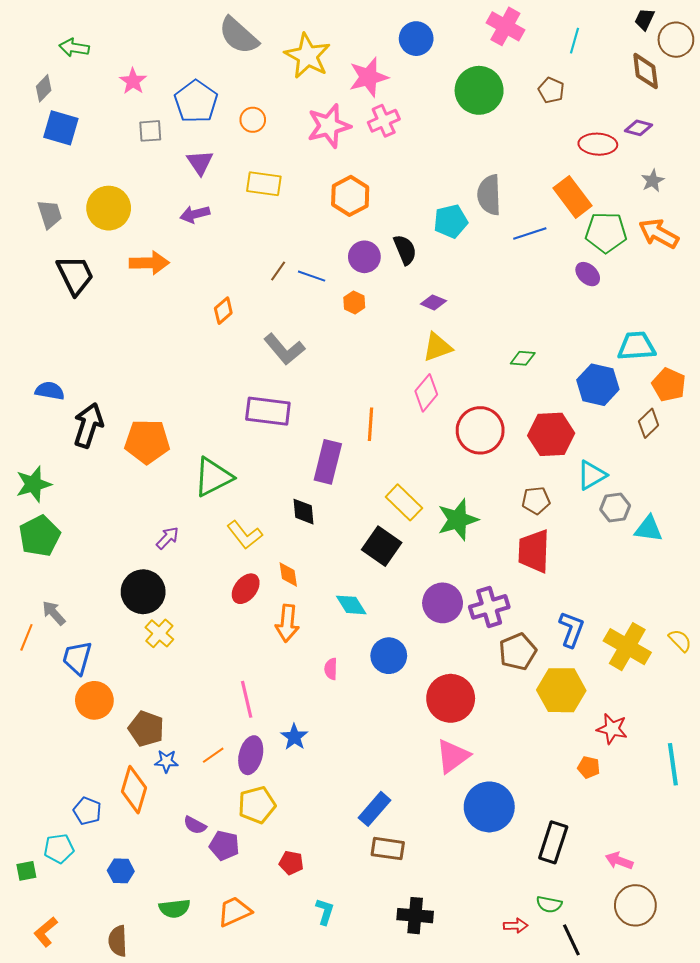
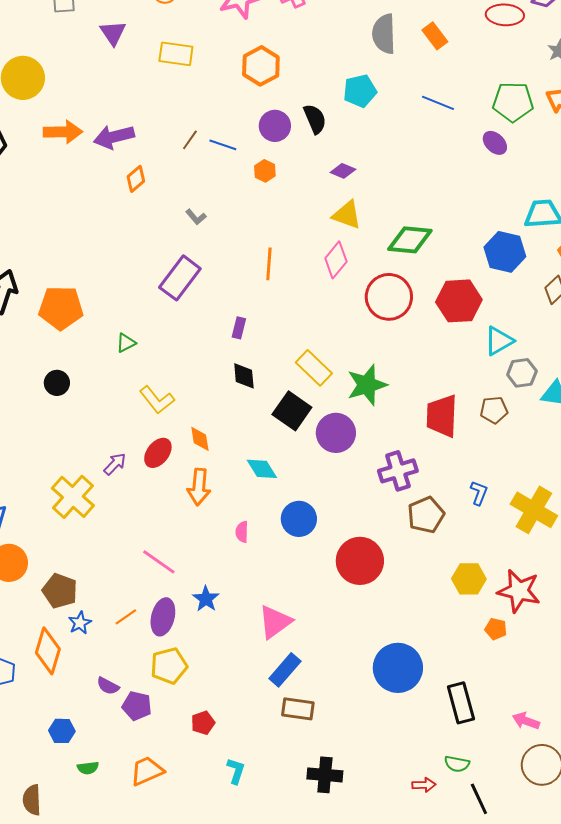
gray semicircle: (489, 195) -> (384, 34), moved
orange rectangle: (572, 197) -> (435, 36), moved, size x0.7
purple arrow: (195, 214) -> (114, 137), moved, size x1.4
blue line: (530, 233) -> (438, 103), turned 40
yellow triangle: (437, 347) -> (347, 215), turned 40
gray L-shape: (284, 349) -> (196, 217), size x0.5
green diamond: (523, 358) -> (410, 240), moved, size x1.8
purple rectangle: (268, 411) -> (180, 278), turned -60
orange line: (370, 424) -> (269, 264), moved
purple rectangle: (328, 462) -> (239, 328), size x0.5
green triangle: (213, 477) -> (126, 343), size x0.5
brown pentagon: (536, 500) -> (494, 410), moved
black diamond: (303, 512) -> (244, 376), moved
purple arrow: (167, 538) -> (115, 464), moved
black circle: (143, 592) -> (57, 383), moved, size x0.6
purple circle: (443, 603) -> (336, 433), moved
blue L-shape: (571, 629) -> (479, 493), size x0.7
yellow cross: (159, 633) -> (73, 497), size x1.5
yellow hexagon: (561, 690) -> (469, 579), moved, size x0.7
pink line: (247, 699) -> (159, 562), turned -42
red star: (612, 729) -> (519, 591), size x1.4
pink triangle: (453, 756) -> (275, 622), moved
blue star: (166, 761) -> (80, 623), turned -30
black rectangle: (553, 842) -> (461, 703), turned -33
red pentagon: (291, 863) -> (203, 723), turned -30
blue hexagon: (121, 871) -> (62, 731), moved
green semicircle: (175, 908) -> (88, 768), size x0.7

